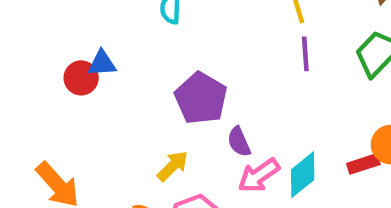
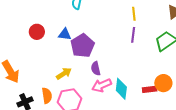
blue triangle: (102, 63) -> (65, 34), moved
red circle: (81, 78) -> (37, 32), moved
cyan diamond: (303, 175) -> (121, 89), turned -55

